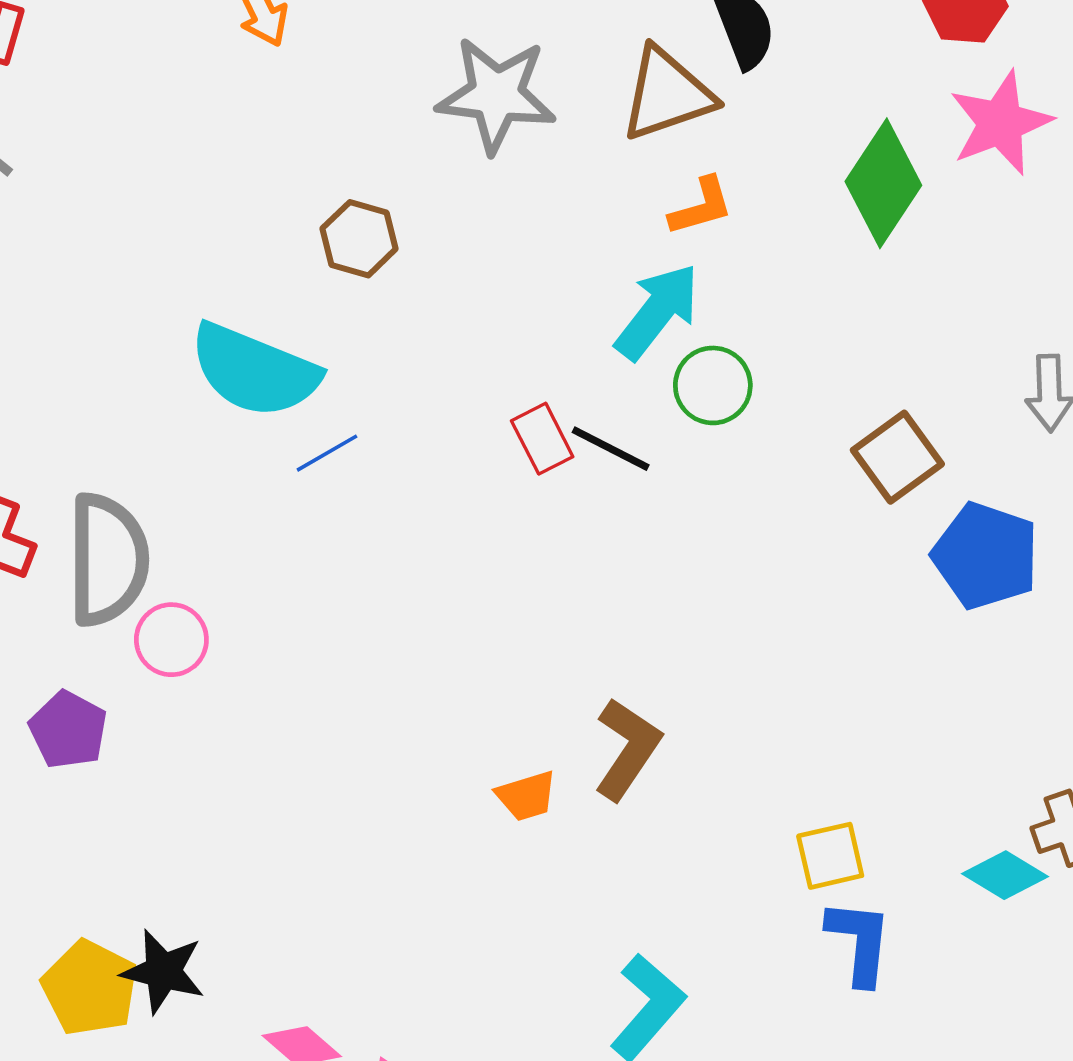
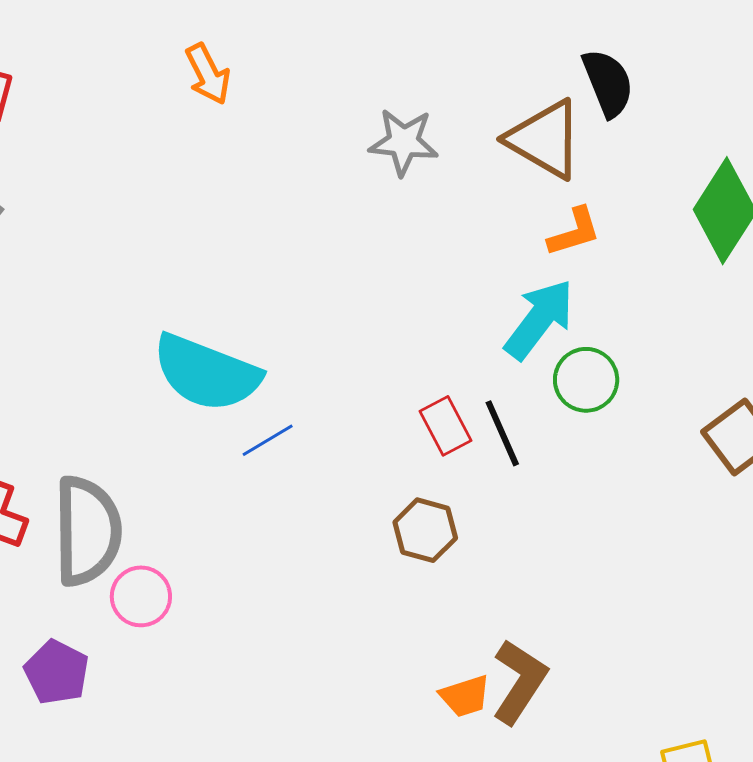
brown triangle: (667, 94) -> (545, 139), turned 50
gray star: (496, 95) -> (404, 142), size x0.7
brown hexagon: (359, 239) -> (425, 530), moved
black line: (611, 449) -> (502, 433), turned 40
orange trapezoid: (526, 796) -> (465, 696), moved

